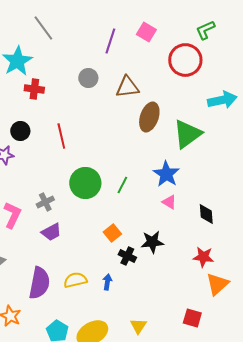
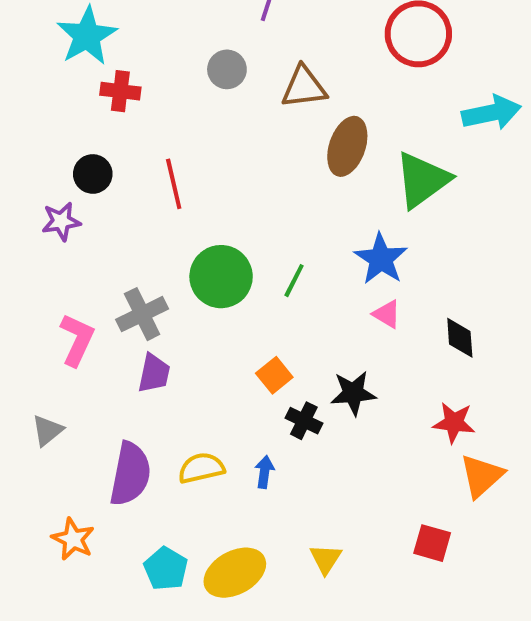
gray cross: (45, 202) -> (142, 314), size x1.4
purple trapezoid: (51, 232) -> (154, 373), turned -50

